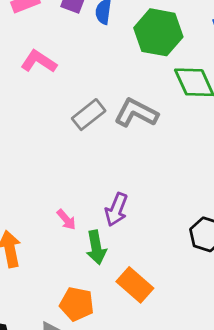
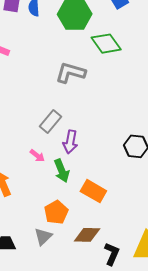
gray rectangle: (89, 115) -> (51, 121), moved
orange pentagon: (77, 304) -> (56, 212), turned -30

